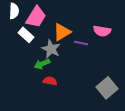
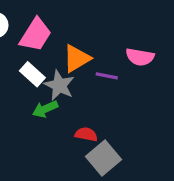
white rectangle: (26, 35) -> (32, 74), moved
red semicircle: (50, 81) -> (86, 134), moved
gray square: (107, 88) -> (104, 158), moved

